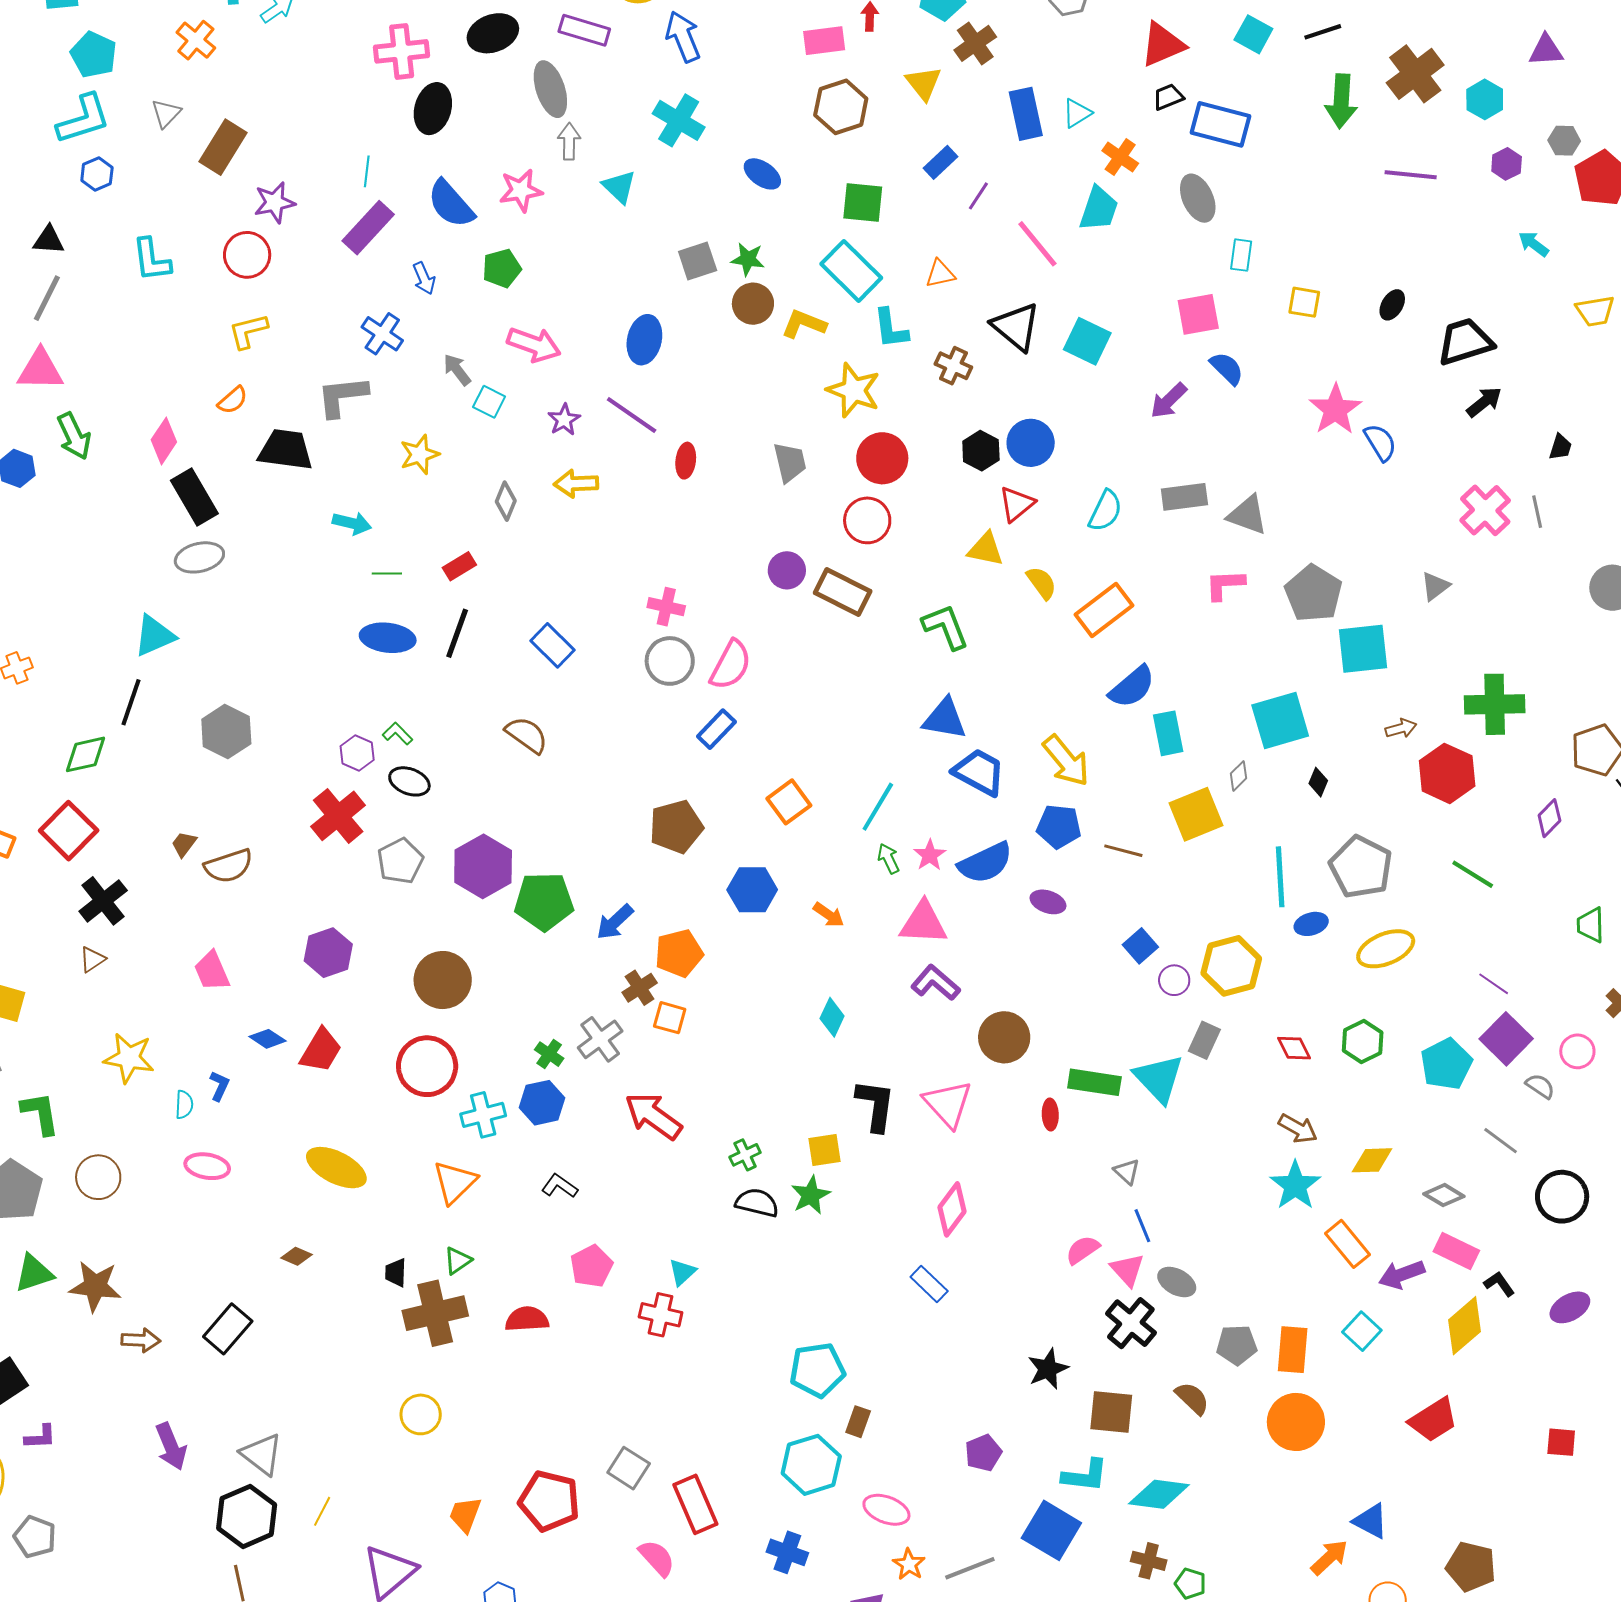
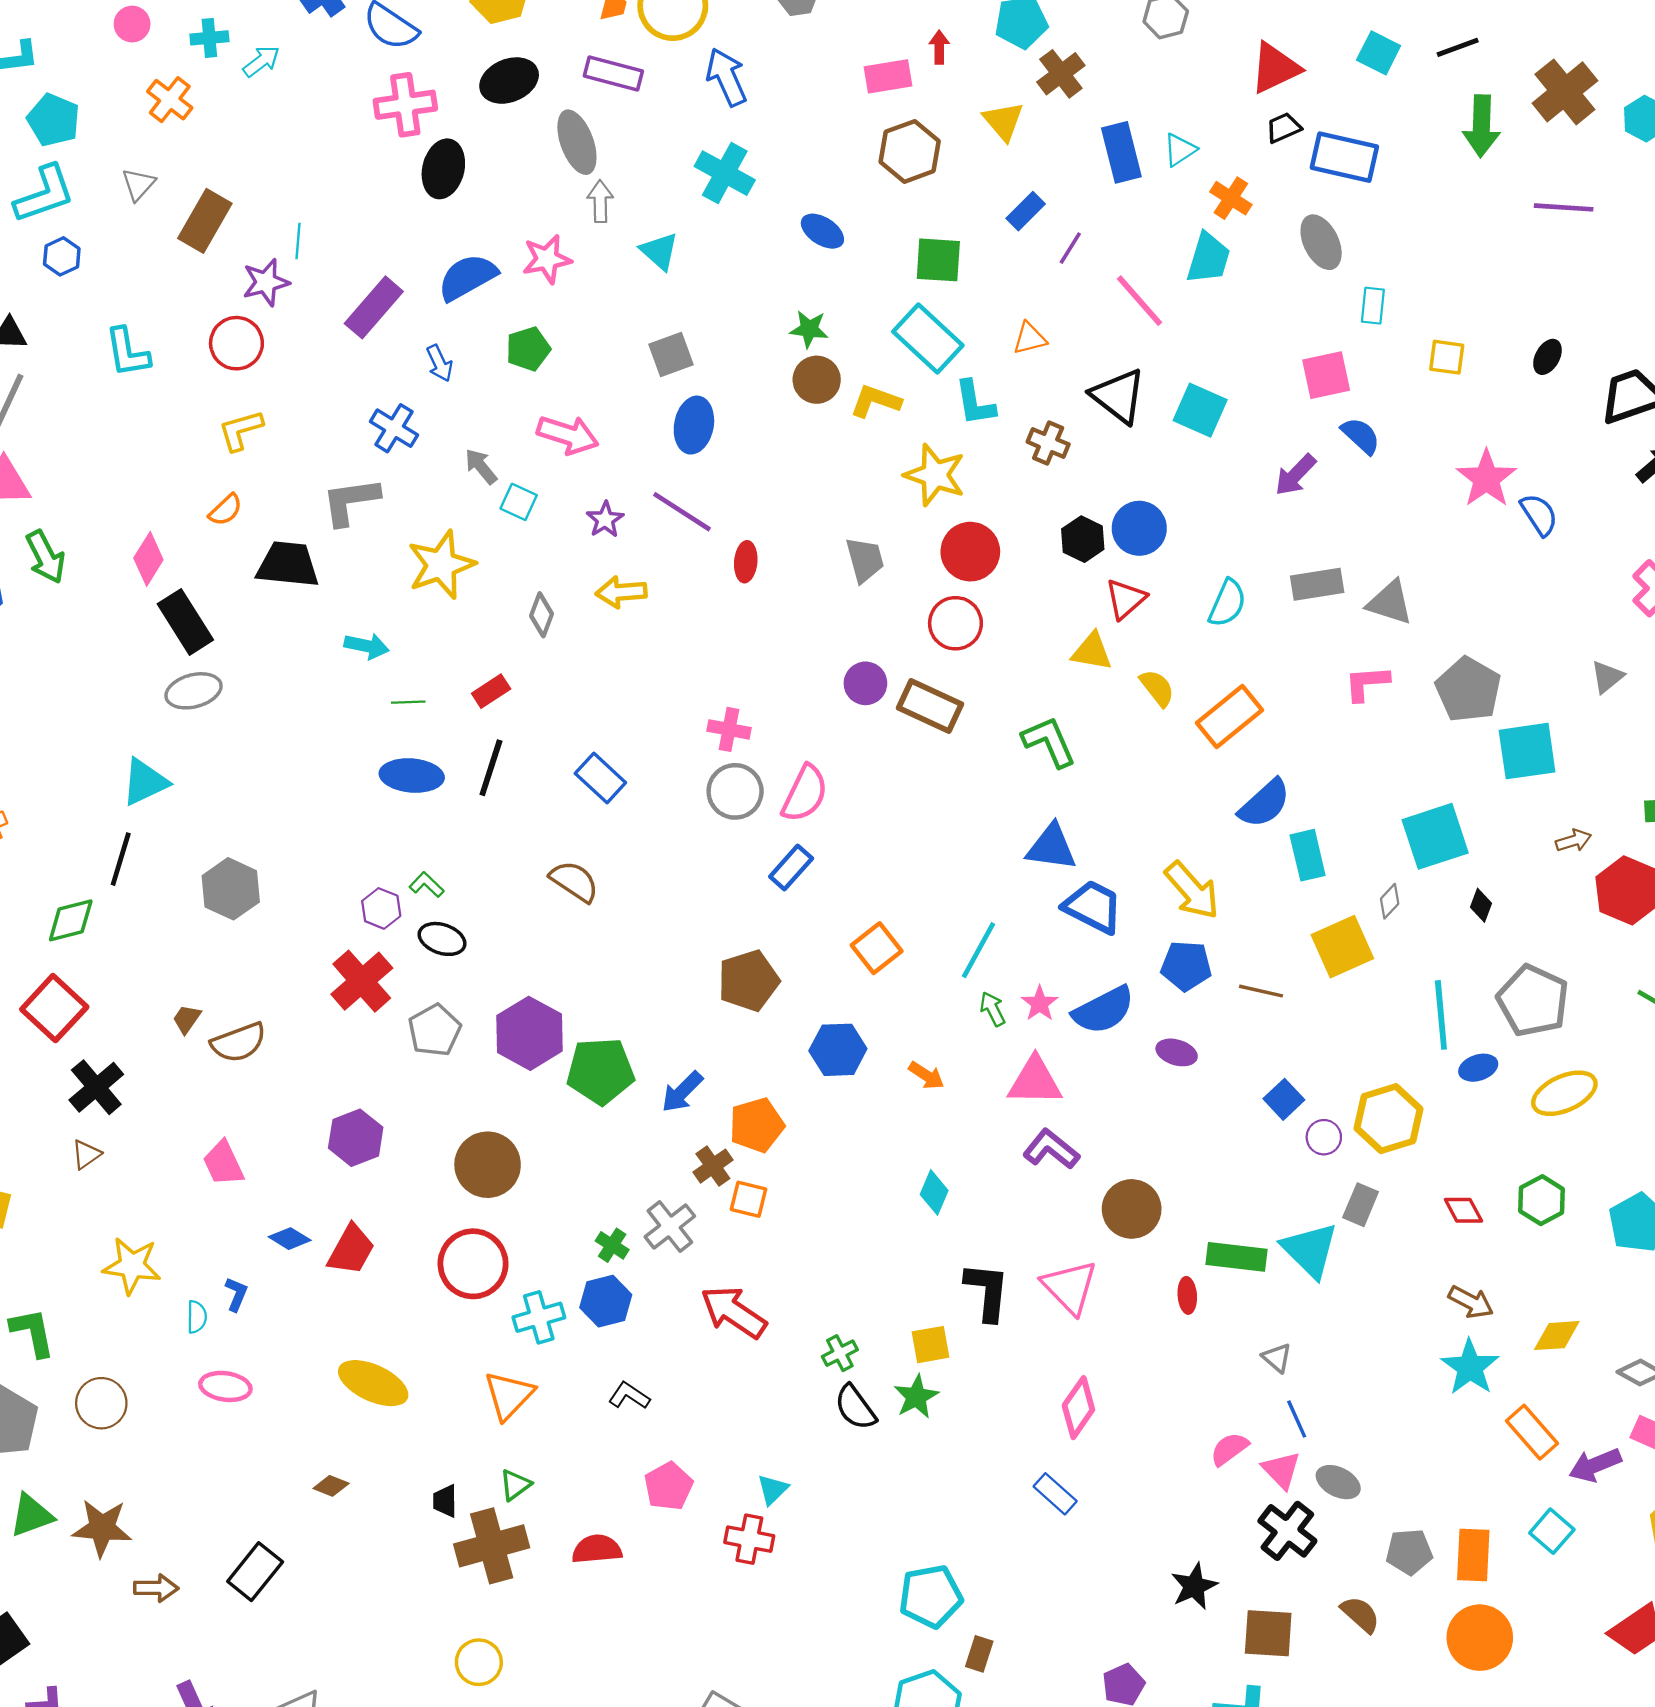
cyan line: (367, 171) -> (298, 241), moved
blue semicircle: (451, 204) -> (467, 277), turned 104
gray square: (698, 261) -> (671, 355), moved
yellow star: (420, 454) -> (441, 565), size x1.5
black semicircle: (757, 1203) -> (855, 1407), turned -138

